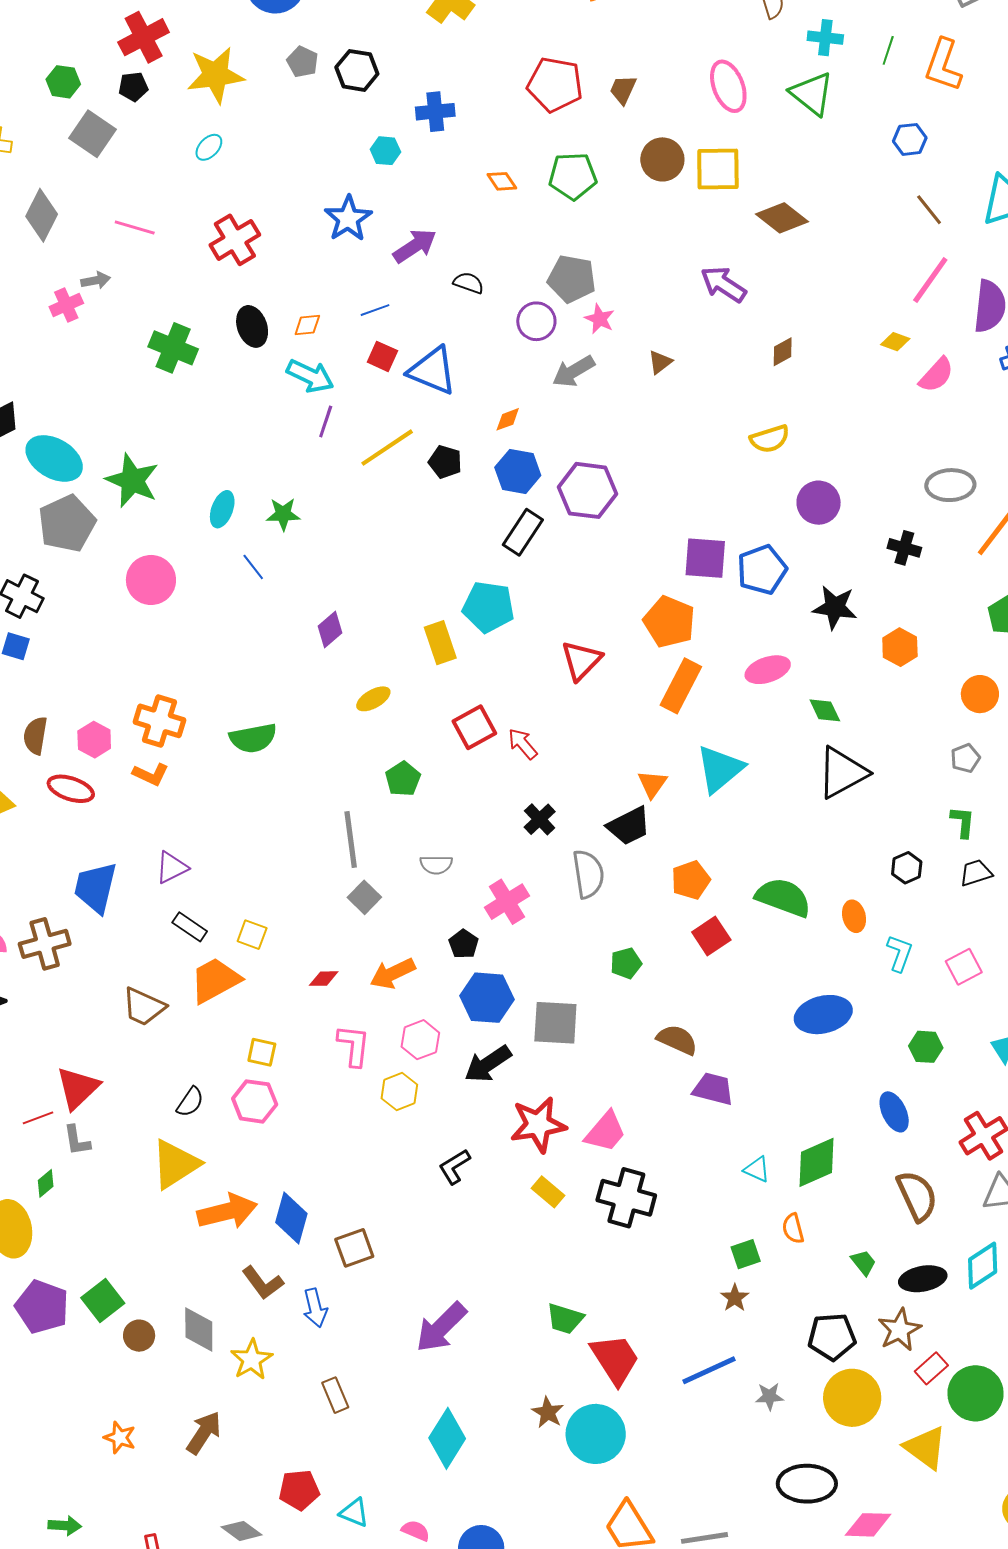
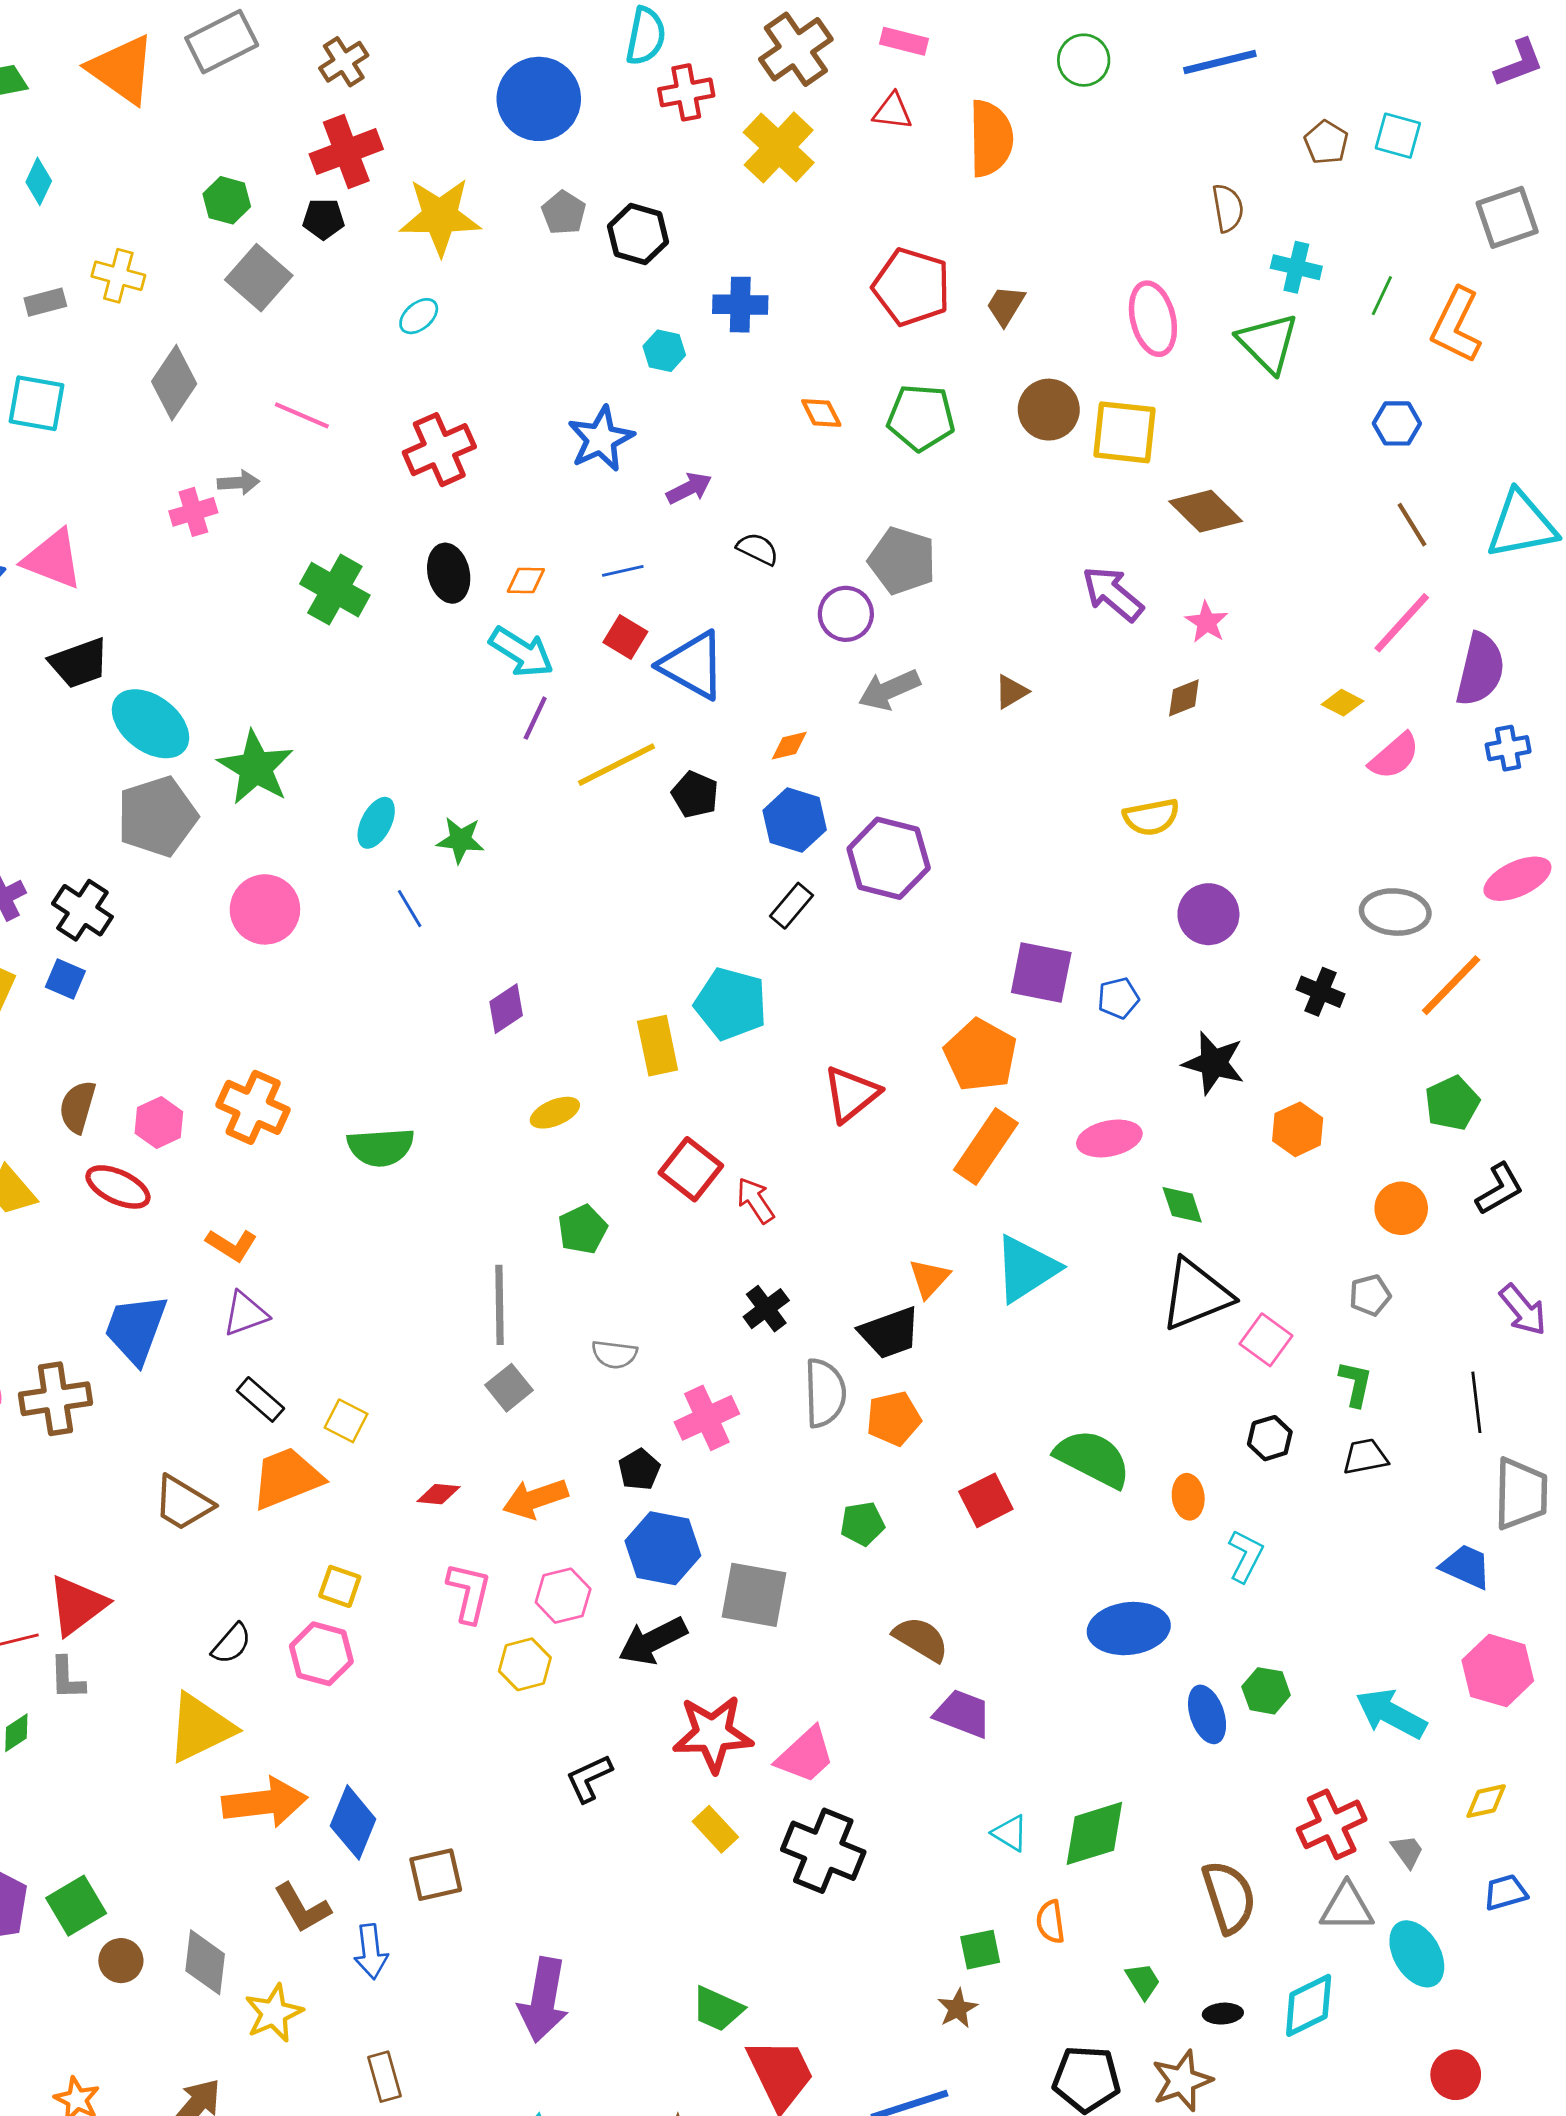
purple arrow: (415, 246) -> (689, 488), size x0.7
pink star: (600, 319) -> (1207, 622), moved
black rectangle: (523, 532) -> (791, 906), size x0.7
blue pentagon: (762, 570) -> (1118, 998), size x0.6
red square: (474, 727) -> (691, 1169), turned -30
orange L-shape: (151, 774) -> (232, 1245), moved
orange pentagon: (691, 880) -> (894, 1419), moved
pink square: (964, 967) -> (1266, 1340), moved, turned -33
blue ellipse: (894, 1112) -> (1207, 1714), moved
black ellipse: (923, 1279) -> (1223, 2014), size x0.6
purple arrow: (441, 1327) -> (543, 2000), turned -42

